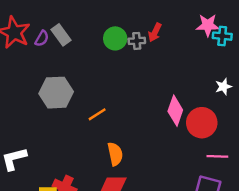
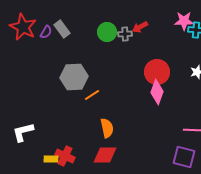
red arrow: (155, 32) -> (140, 27), turned 35
gray hexagon: (56, 93) -> (74, 77), moved
red circle: (202, 123) -> (157, 72), moved

